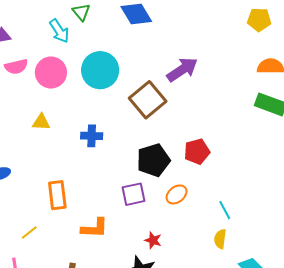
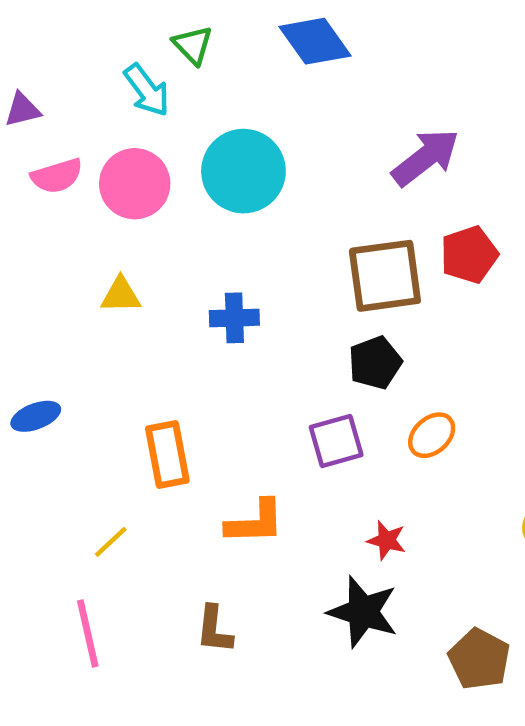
brown square: (148, 100) -> (385, 276), moved, turned 36
red pentagon: (197, 152) -> (469, 255), moved
black pentagon: (153, 160) -> (375, 363), size x0.7

